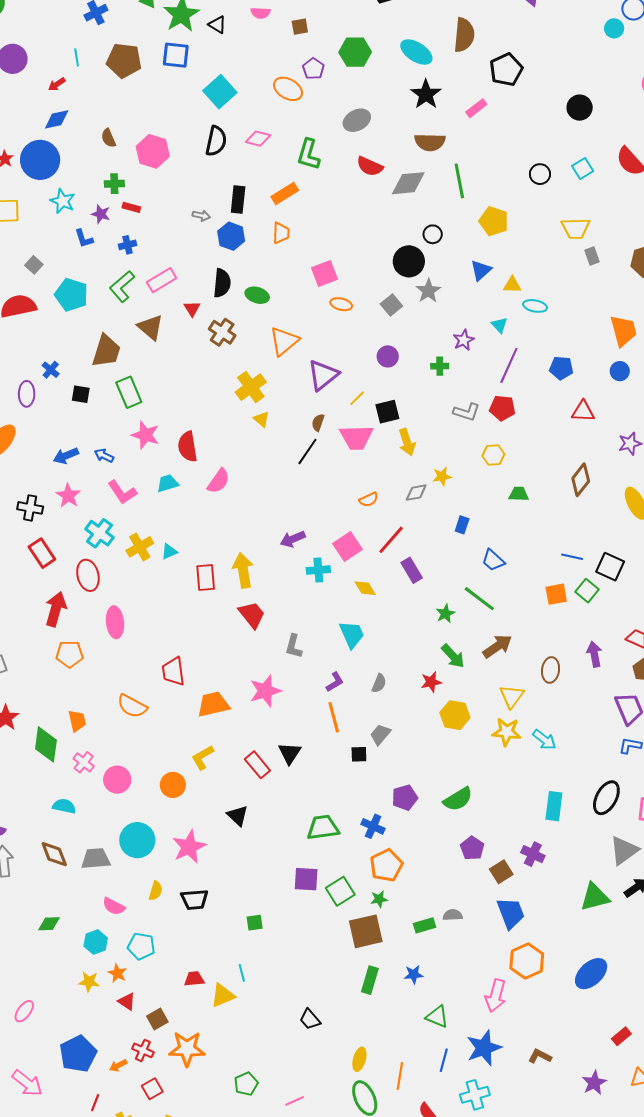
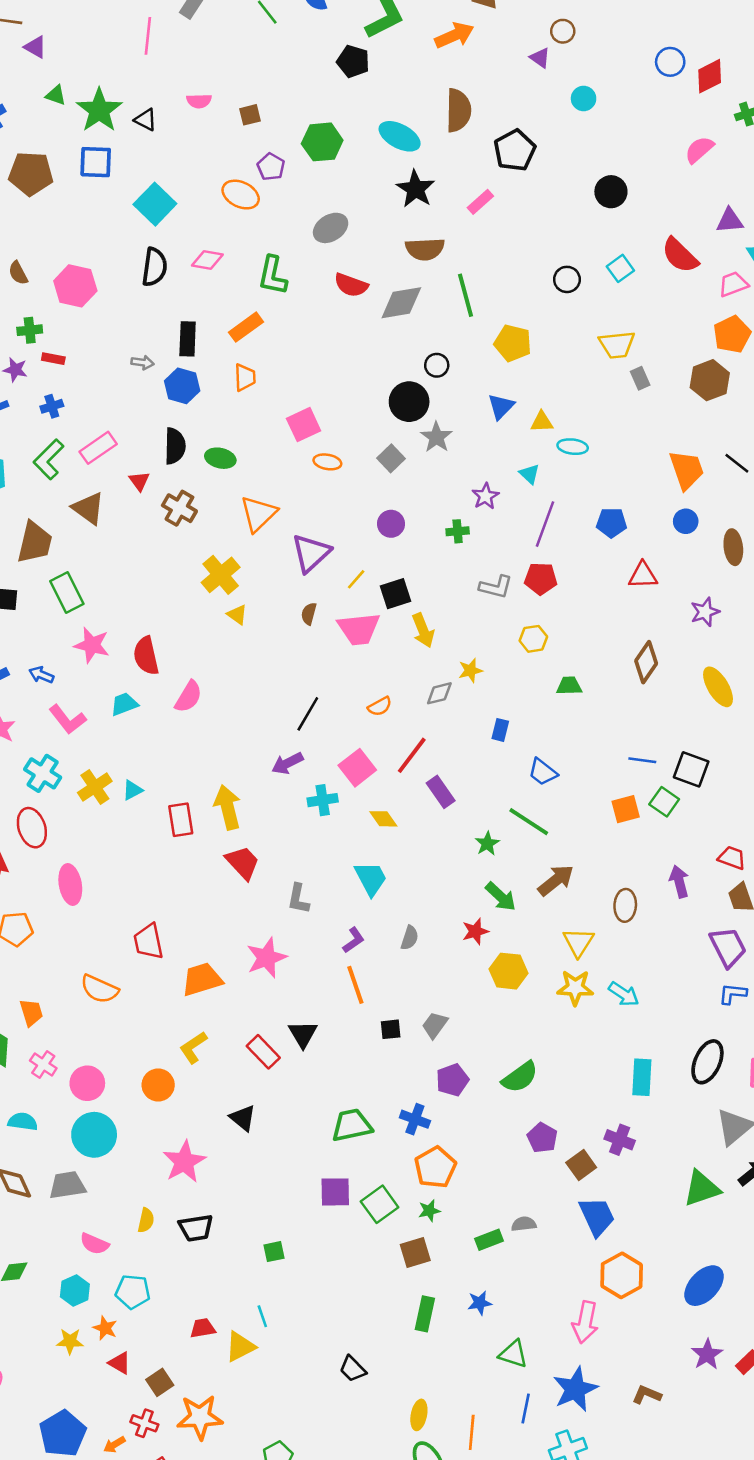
cyan circle: (614, 28) -> (584, 98), moved
black line: (307, 452) -> (308, 714), moved
gray trapezoid: (380, 734) -> (435, 1025), moved
cyan circle: (137, 840) -> (94, 1135), moved
brown square: (366, 931) -> (415, 1253), size x0.7
purple star: (594, 1083) -> (707, 1354), moved

